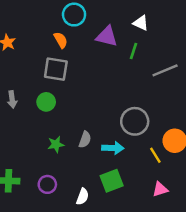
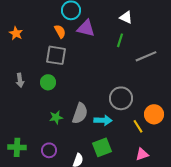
purple triangle: (107, 36) -> (86, 28), moved
gray semicircle: (85, 140) -> (80, 113), size x1.5

